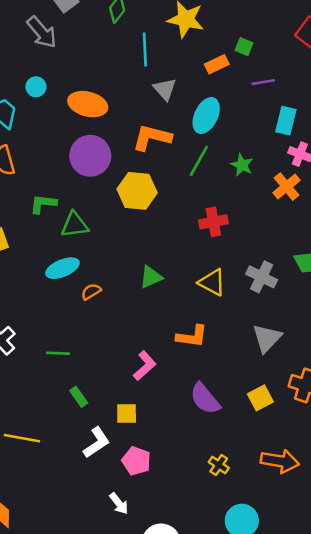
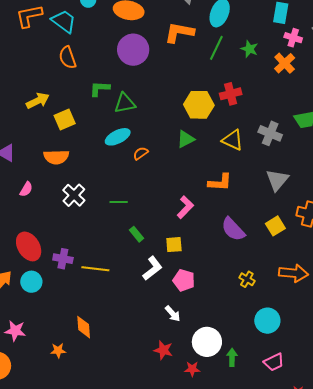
yellow hexagon: (137, 191) -> (199, 105), moved

